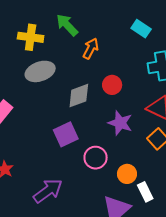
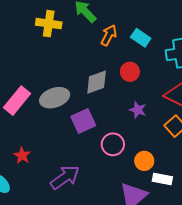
cyan rectangle: (141, 29) -> (141, 38), moved
gray ellipse: (40, 71) -> (55, 98), moved
purple star: (120, 123) -> (138, 110), size x0.7
white rectangle: (145, 192) -> (162, 179), turned -54

